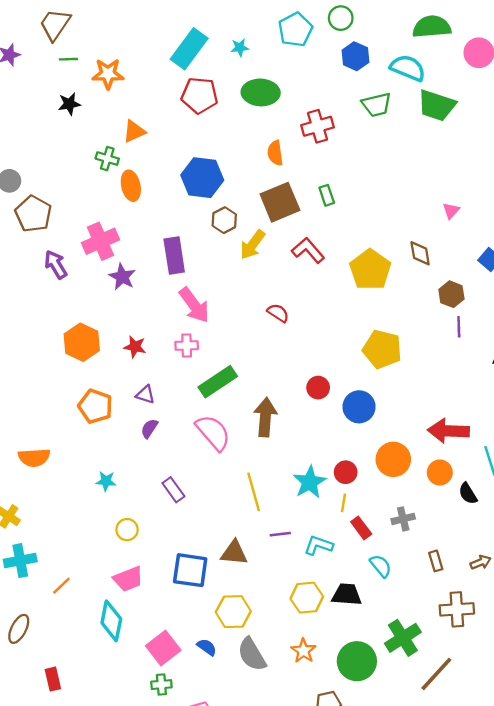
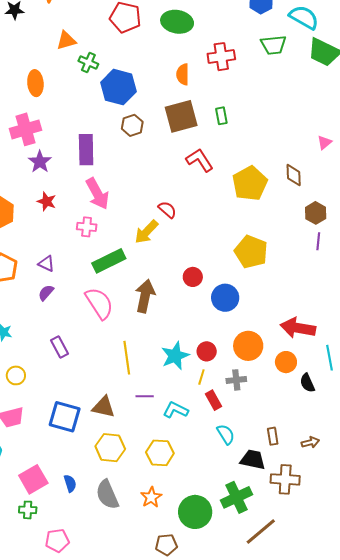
green cross: (107, 159) -> (88, 62), moved
orange ellipse: (131, 186) -> (35, 83), moved
yellow arrow: (253, 245) -> (146, 232), moved
red star: (135, 347) -> (47, 201), moved
gray cross: (403, 519) -> (236, 380), moved
black trapezoid: (347, 595) -> (253, 460), moved
yellow hexagon: (233, 612) -> (110, 448), moved
blue semicircle: (207, 647) -> (70, 483), turned 30

